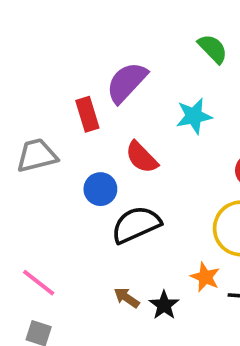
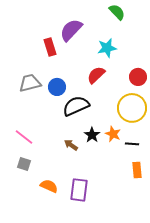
gray trapezoid: (37, 155) -> (30, 83), moved
red semicircle: (142, 157) -> (96, 75), moved, turned 90
black star: (164, 305) -> (92, 135), moved

